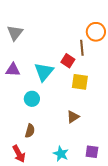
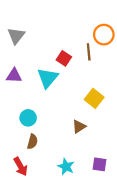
red square: (68, 61) -> (64, 58), moved
yellow square: (80, 82) -> (94, 98), moved, turned 30
cyan circle: (32, 99) -> (28, 118), moved

